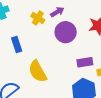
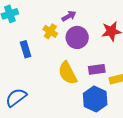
yellow cross: (38, 18) -> (50, 31), moved
yellow semicircle: (38, 71) -> (68, 73), moved

